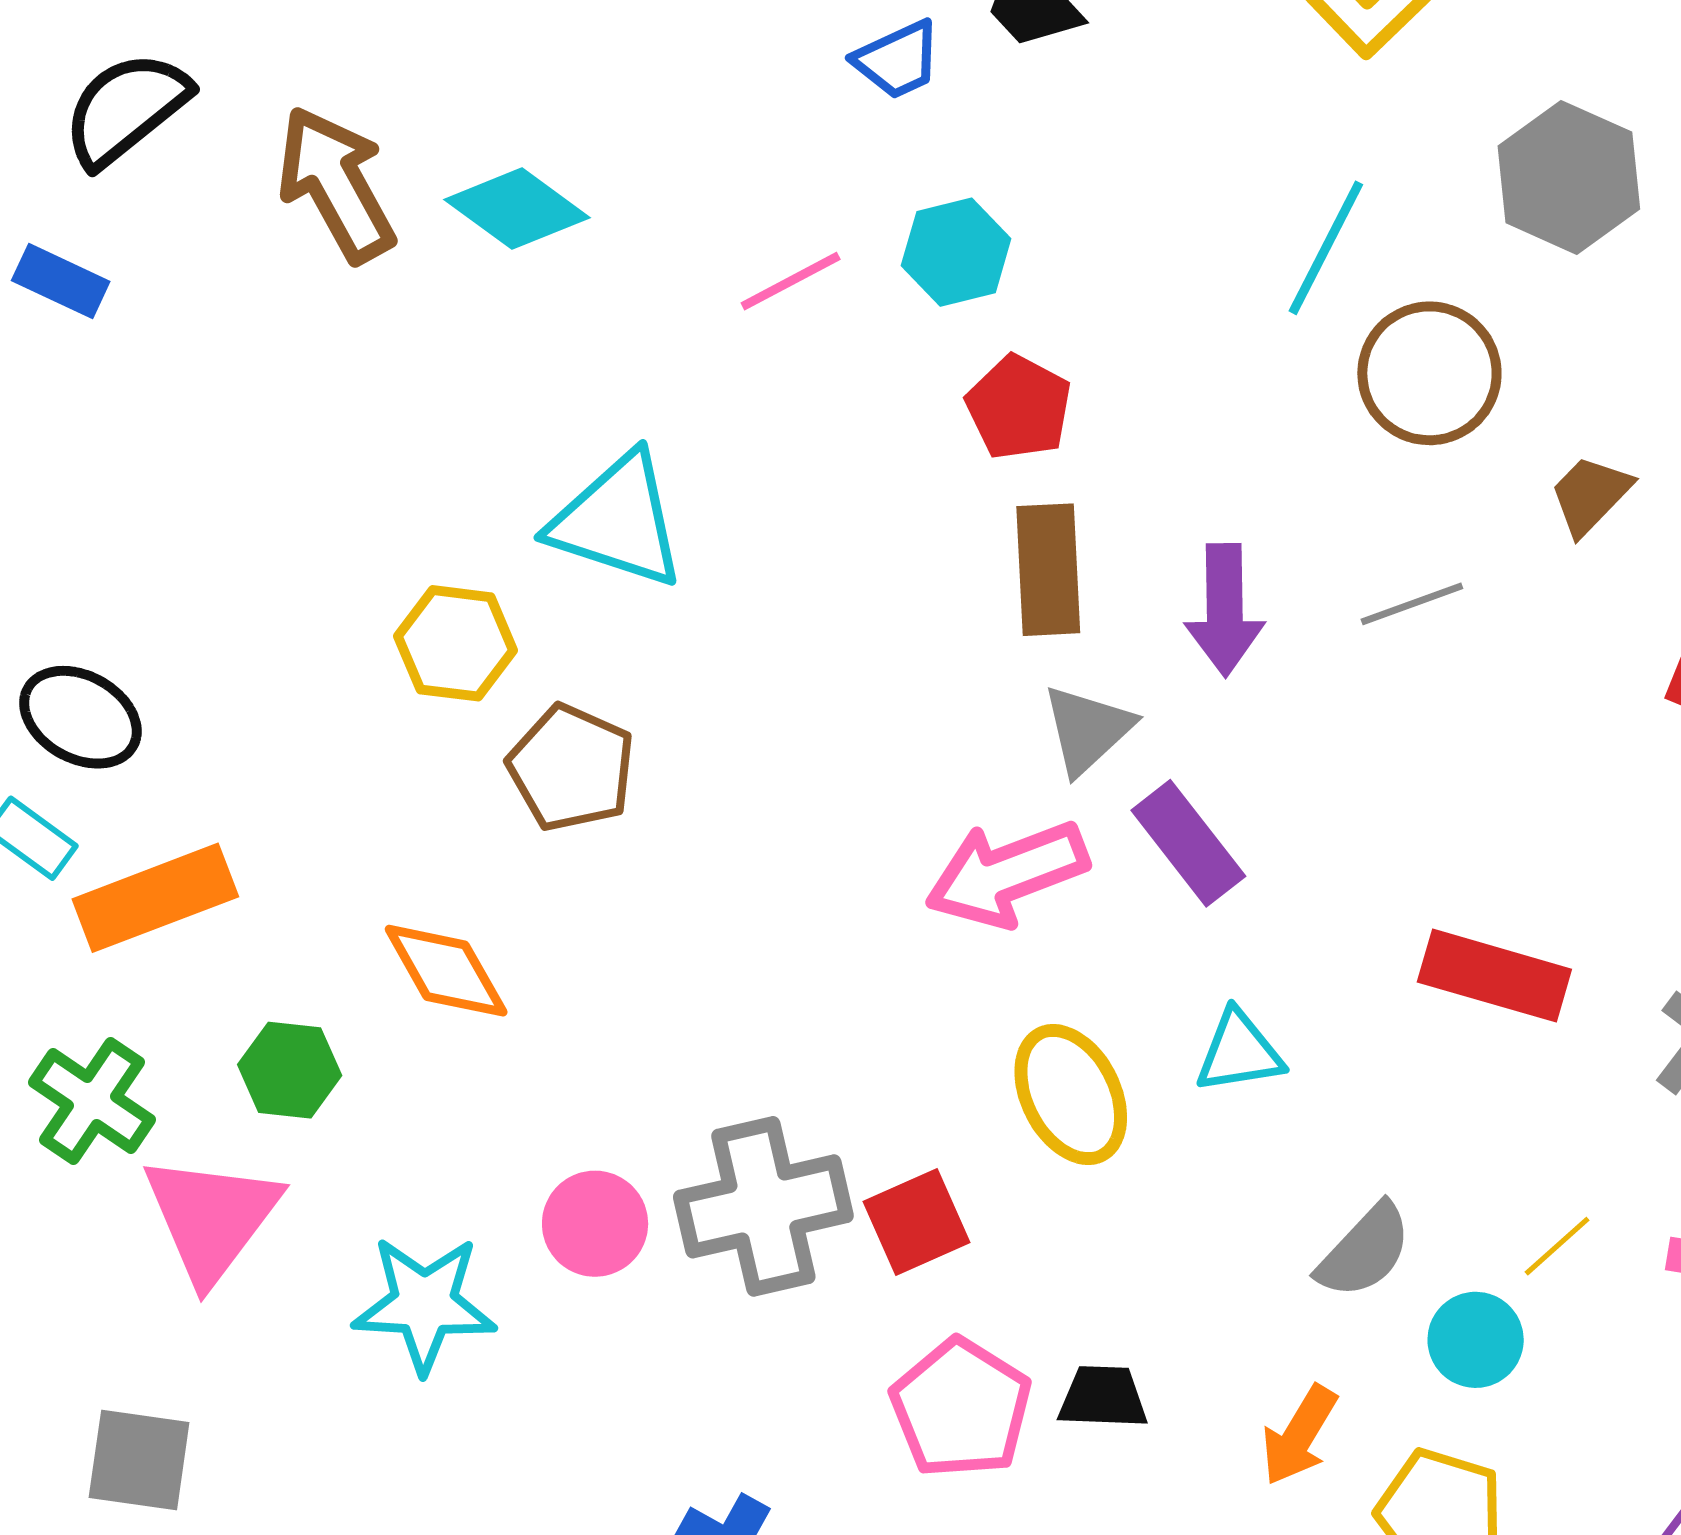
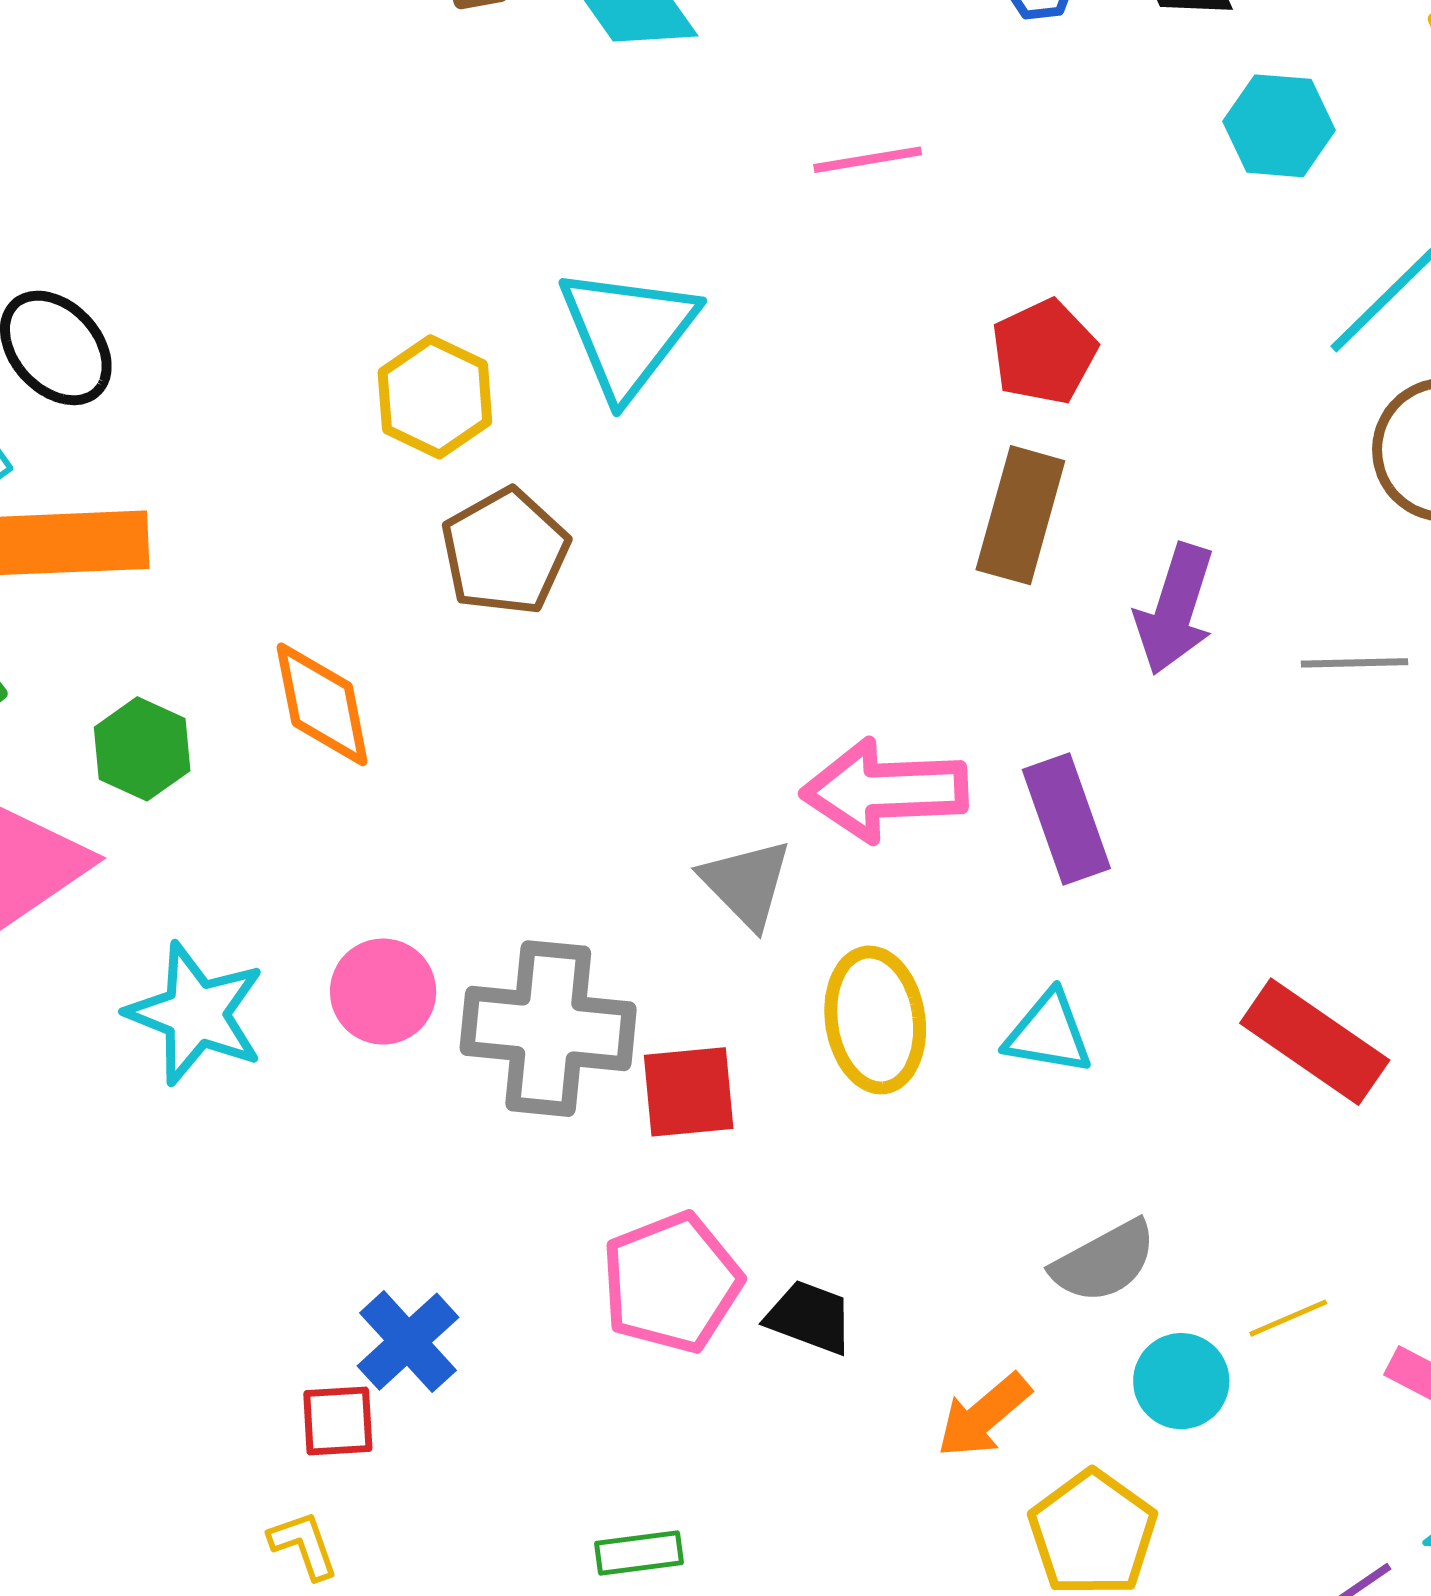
cyan hexagon: (956, 252) -> (1279, 126), moved
cyan triangle: (618, 521) -> (627, 332), turned 31
gray triangle: (1087, 730) -> (746, 884), moved, turned -50

